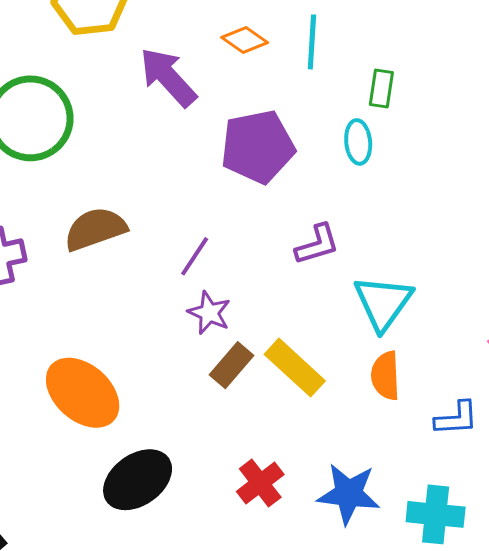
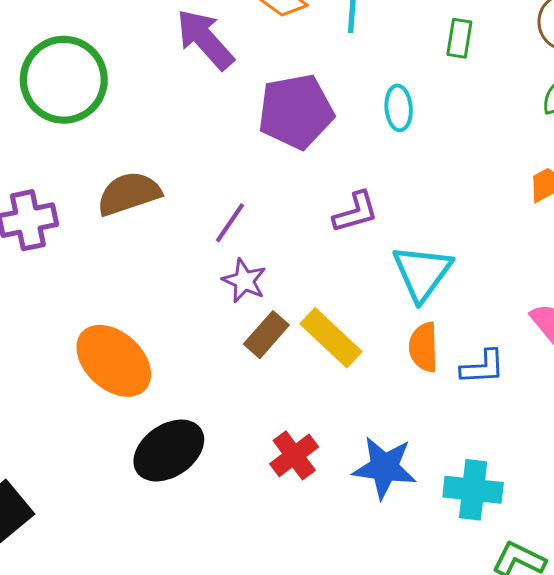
green rectangle: (381, 89) -> (459, 38), moved
blue L-shape: (456, 418) -> (483, 367), moved

